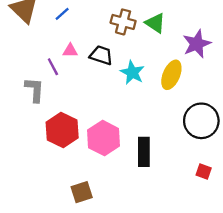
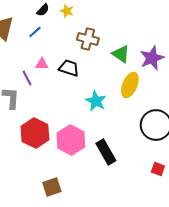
green triangle: (155, 23) -> (121, 54), moved
cyan star: (132, 73) -> (96, 101), moved
black rectangle: (144, 152) -> (106, 152), turned -30

